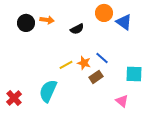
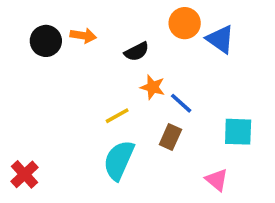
orange star: (84, 63) -> (153, 87), moved
brown rectangle: (96, 77) -> (170, 137), turned -32
cyan semicircle: (48, 91) -> (119, 160), moved

